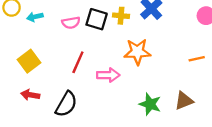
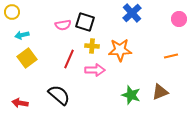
yellow cross: (121, 16) -> (92, 46), moved
cyan arrow: (35, 17) -> (22, 35), moved
red arrow: (30, 95) -> (20, 103), moved
black semicircle: (66, 104) -> (59, 95), turned -80

